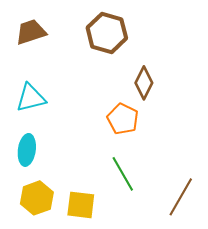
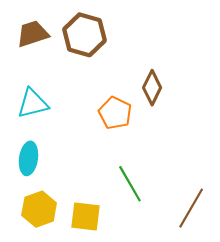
brown hexagon: (107, 33) -> (84, 35), moved
orange pentagon: (123, 119) -> (115, 113), moved

